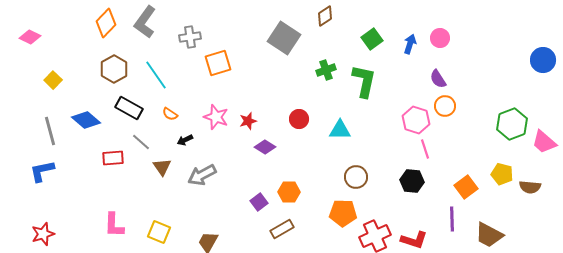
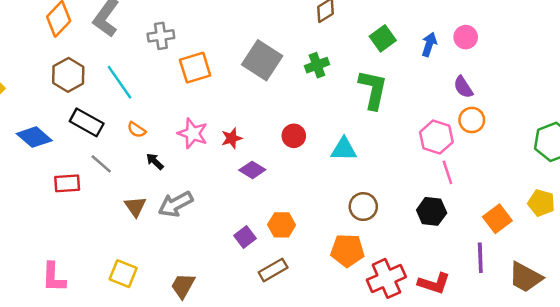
gray square: (284, 38) -> (262, 60), moved
green cross: (326, 70) -> (317, 65), moved
black arrow: (185, 140) -> (155, 161), turned 70
brown triangle: (162, 167) -> (135, 207), moved
pink L-shape: (114, 225) -> (54, 277), moved

